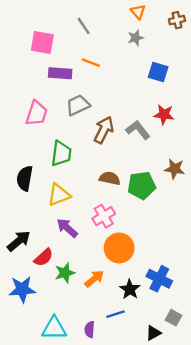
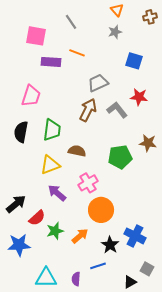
gray trapezoid: (78, 105) -> (98, 83), moved
black semicircle: (25, 178) -> (21, 132), moved
brown semicircle: (110, 178) -> (77, 151), moved

